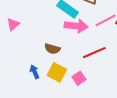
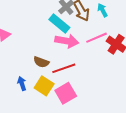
red line: (94, 53) -> (64, 68), moved
pink square: (79, 78) -> (66, 93), size x1.5

